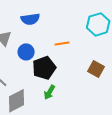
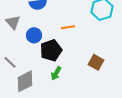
brown square: (96, 69) -> (96, 62), moved

